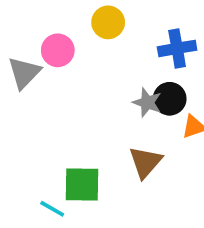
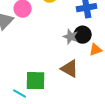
brown triangle: (145, 162) -> (70, 69), turned -42

